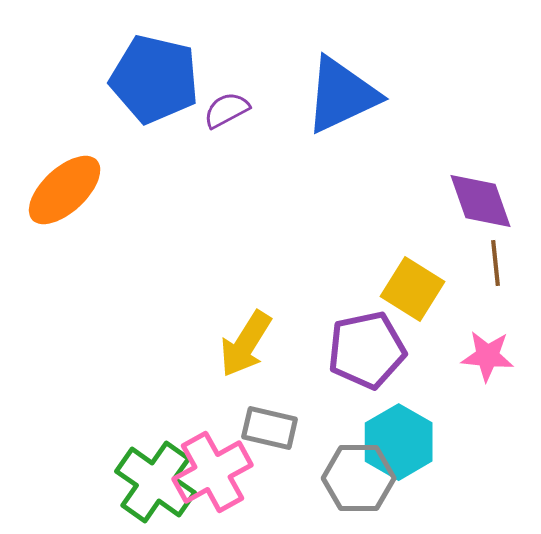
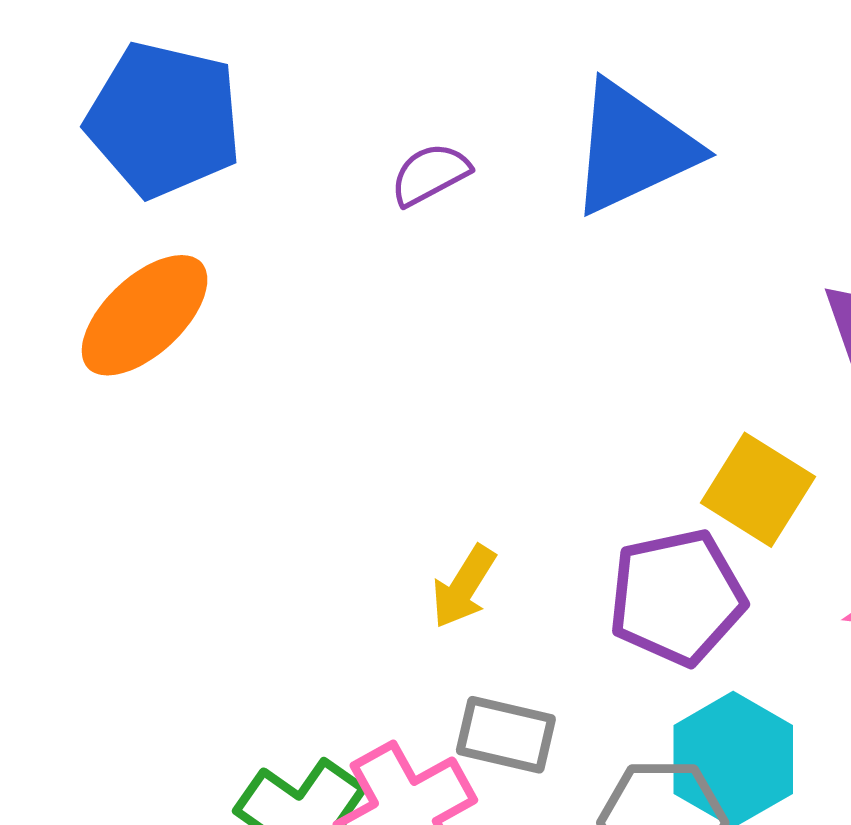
blue pentagon: (155, 79) -> (164, 120), moved
yellow arrow: (246, 344) -> (464, 587), size x0.7

